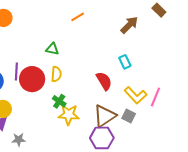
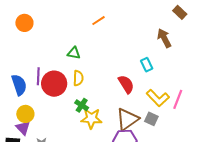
brown arrow: (129, 25) -> (164, 38), moved, turned -72

